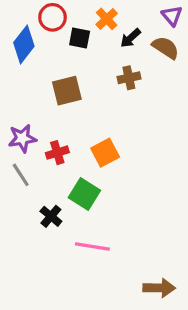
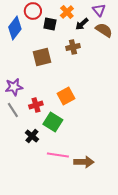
purple triangle: (172, 16) -> (99, 10), moved
brown cross: (129, 78) -> (73, 47), moved
red cross: (57, 153) -> (36, 105), moved
brown arrow: (159, 288) -> (84, 162), moved

